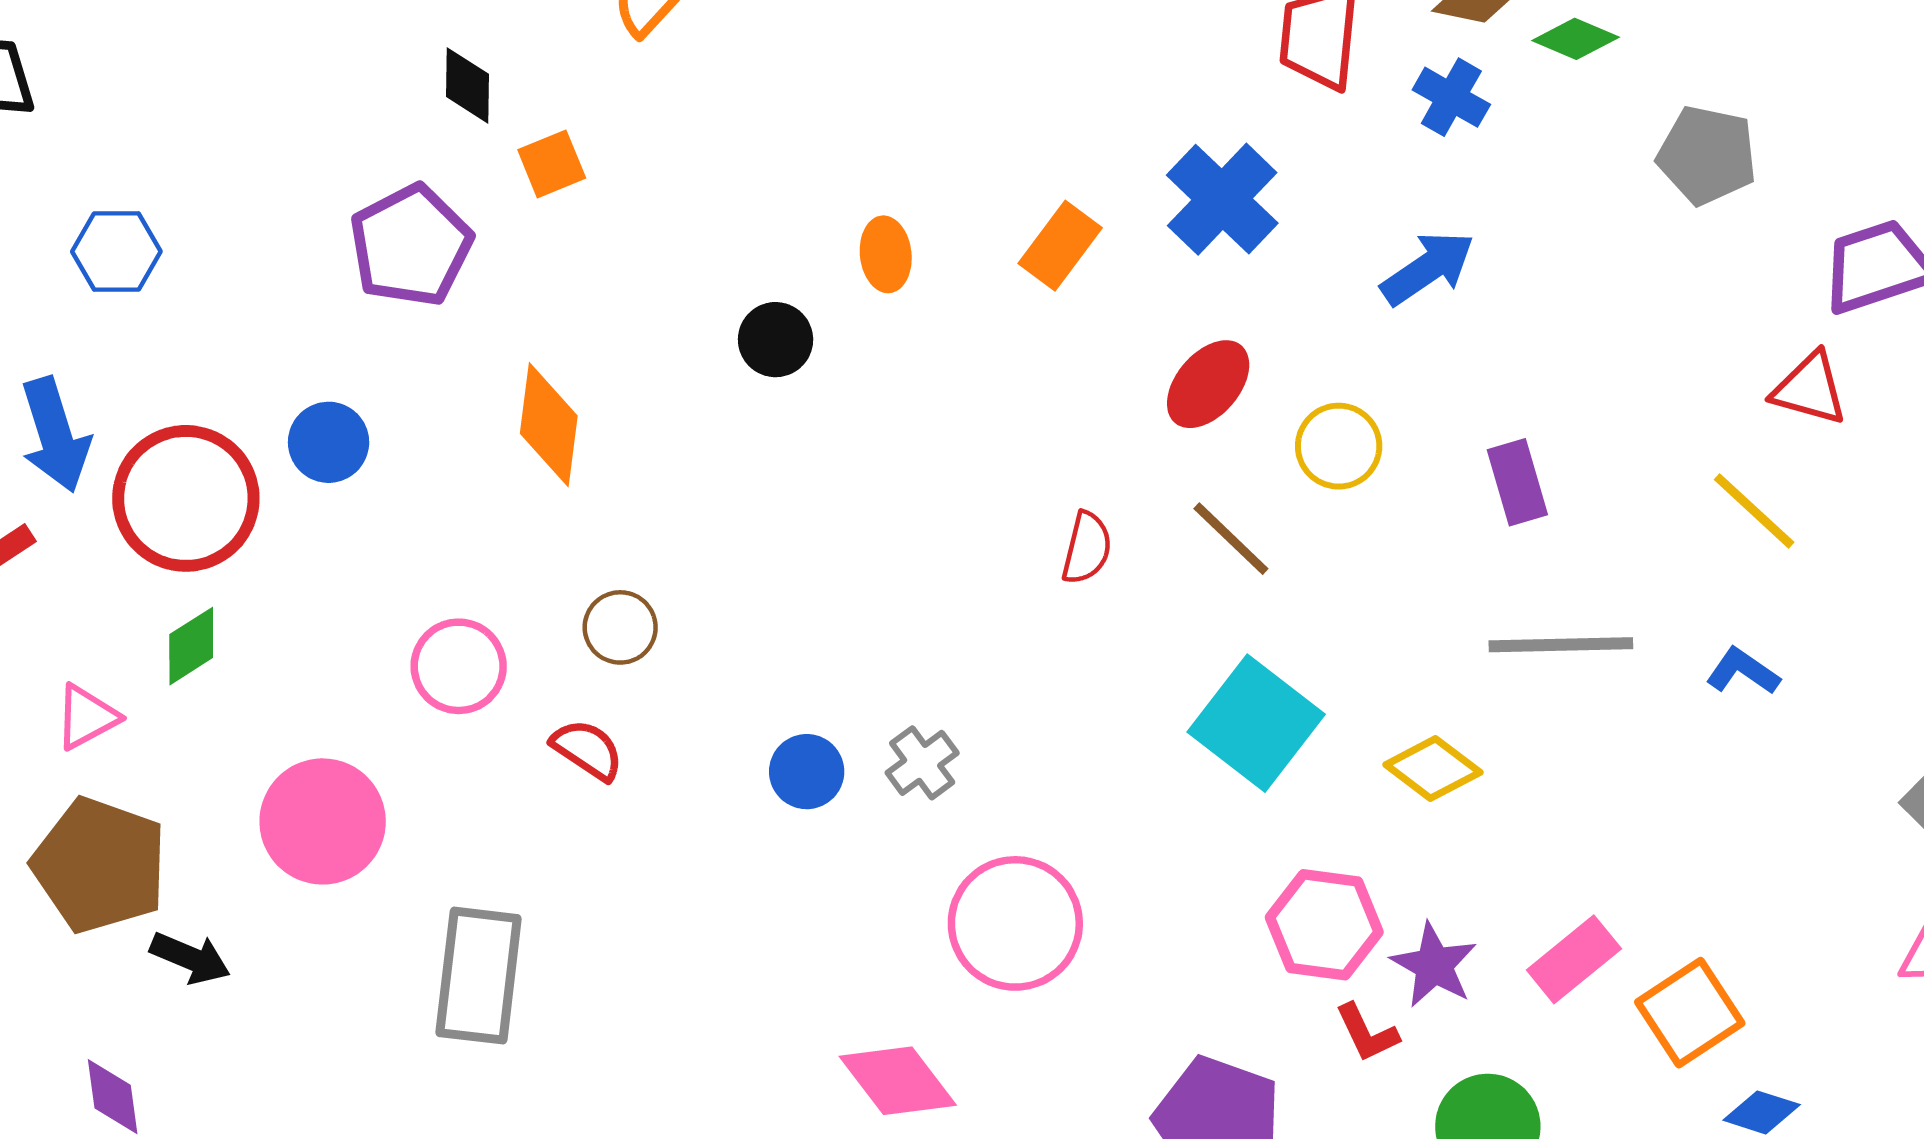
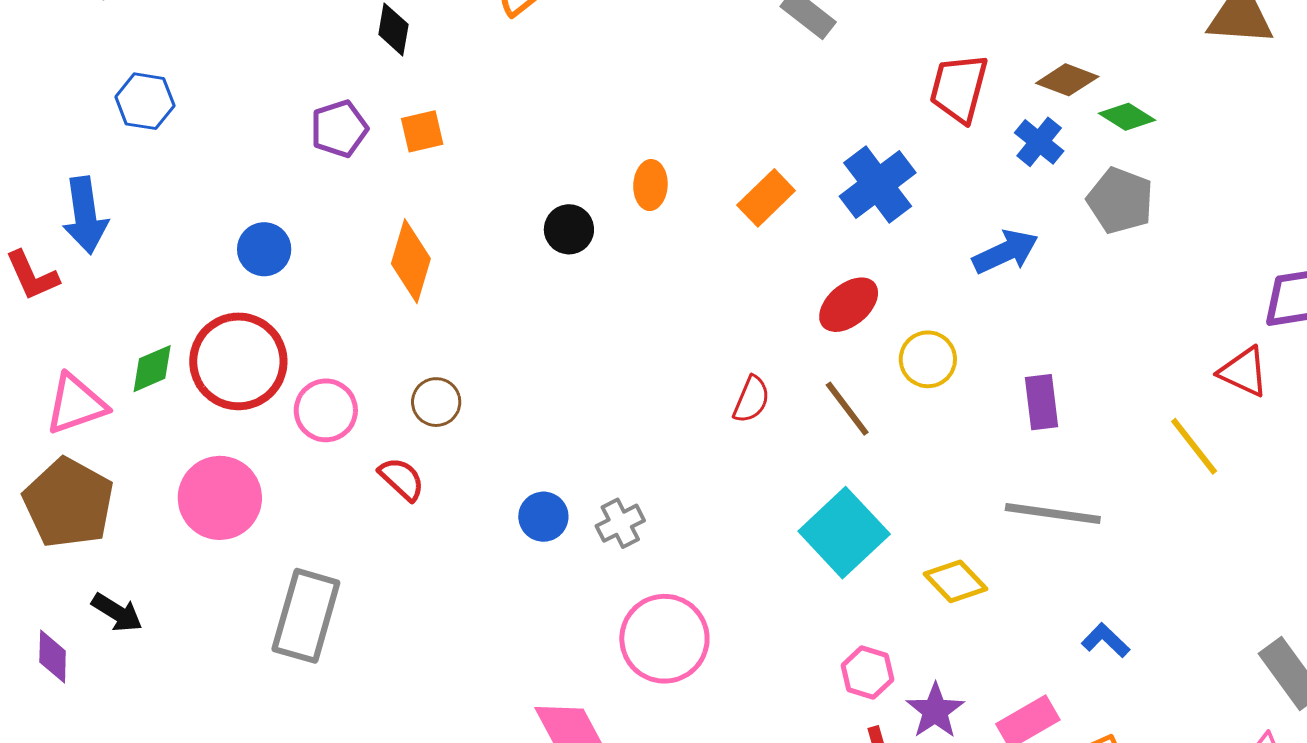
gray pentagon: (1707, 155) -> (1120, 201), moved
orange square: (552, 164) -> (422, 131), moved
purple pentagon: (411, 246) -> (339, 129), size x0.7
red circle: (186, 498) -> (238, 361), moved
blue L-shape: (1743, 671) -> (1106, 640), moved
pink triangle: (87, 717) -> (76, 404), size x1.4
pink hexagon: (1324, 925) -> (867, 672), size x0.7
black arrow: (190, 958) -> (117, 613), moved

